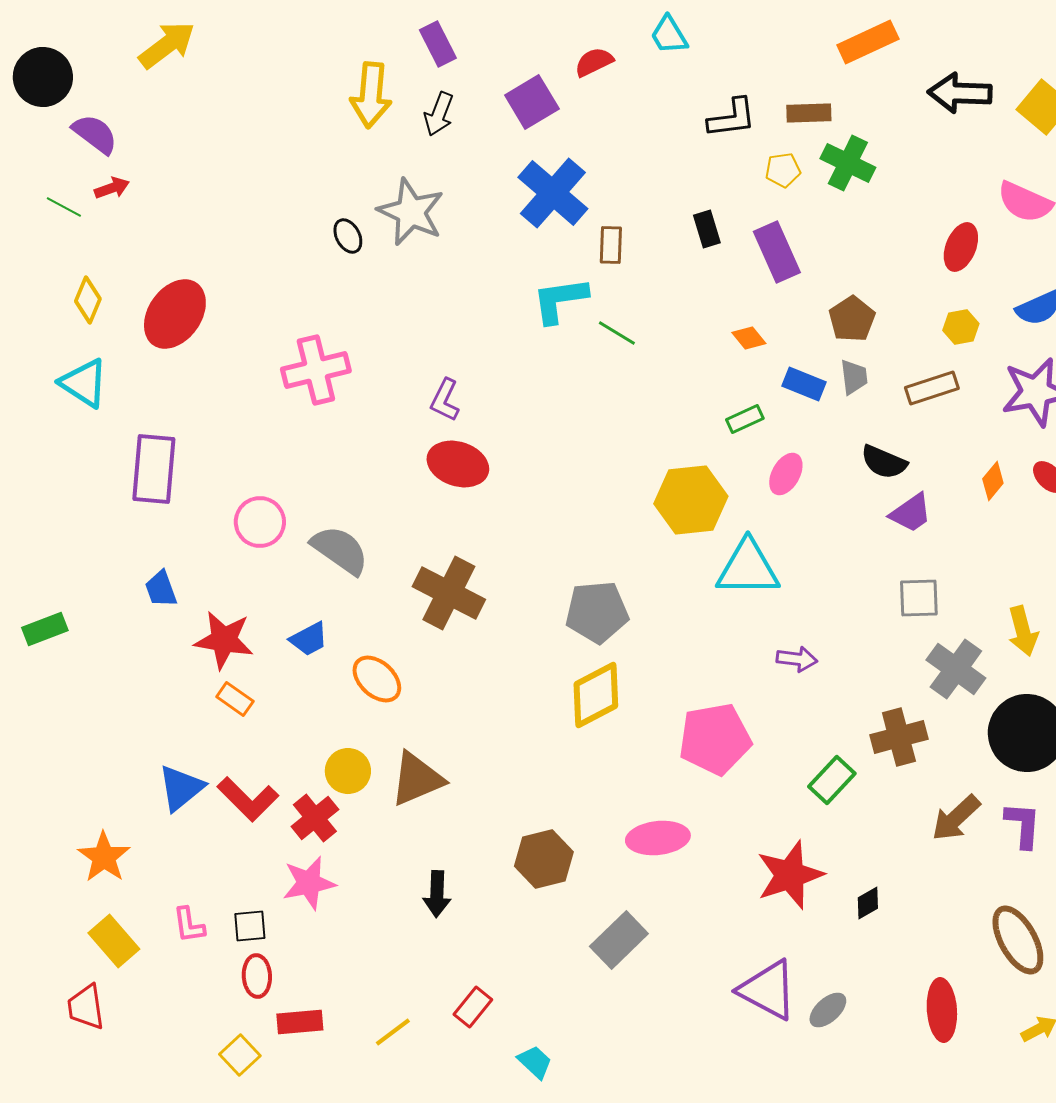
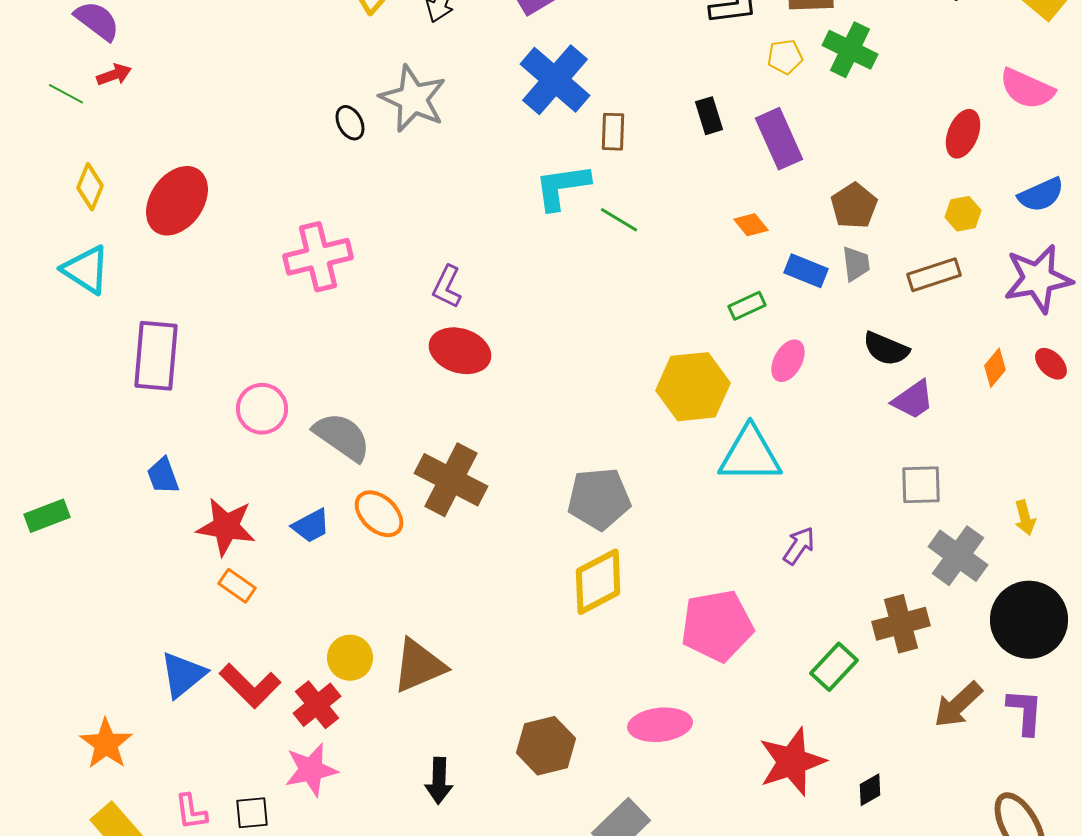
yellow arrow: (1023, 631) -> (1025, 518), size x0.7
purple arrow: (797, 659) -> (799, 546), turned -63
orange ellipse: (377, 679) -> (379, 514), moved

